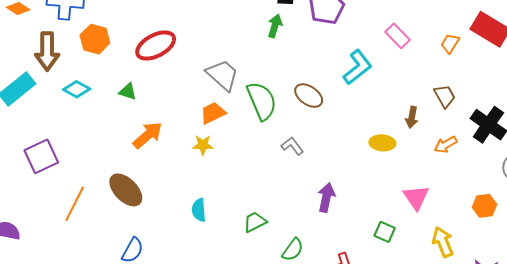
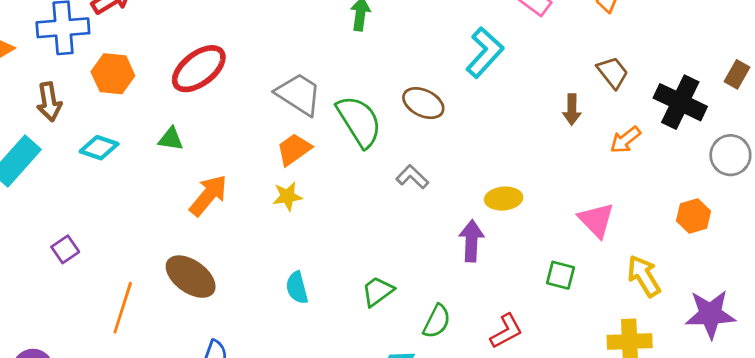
brown arrow: (47, 51) -> (49, 102), size x0.7
yellow ellipse: (382, 143) -> (504, 199), moved
purple square: (41, 156) -> (65, 249), size x0.6

